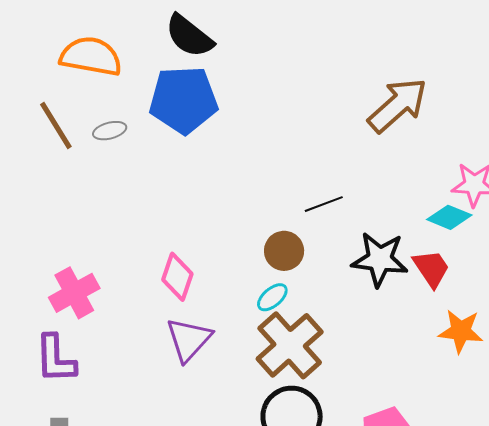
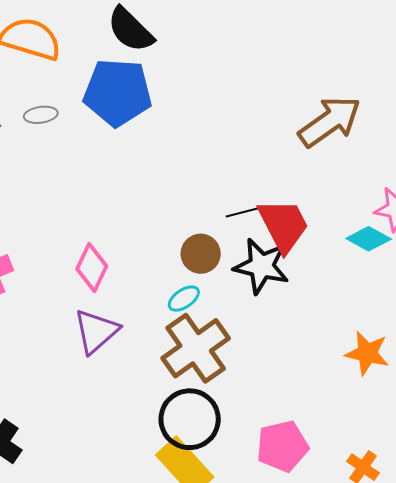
black star: (380, 259) -> (261, 266), moved
red trapezoid: (431, 268) -> (284, 225), moved, size x1.4

